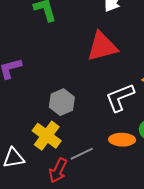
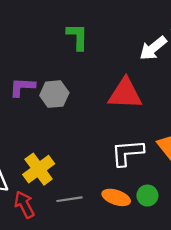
gray hexagon: (62, 102) -> (54, 94), moved
red arrow: (58, 170) -> (24, 205), moved, turned 110

